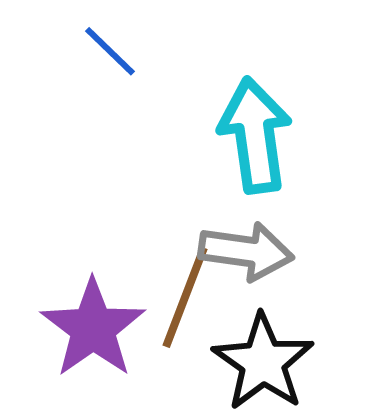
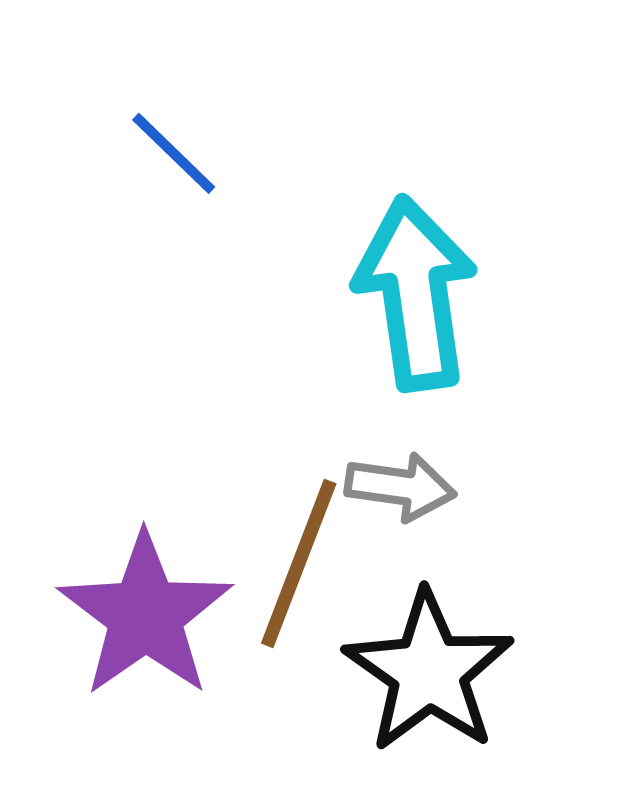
gray arrow: (246, 251) -> (400, 487), size x0.7

